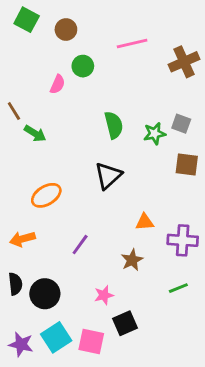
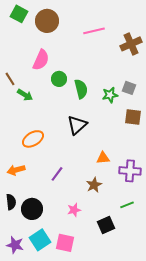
brown circle: (66, 30) -> (47, 21), size x1.5
green circle: (83, 66) -> (59, 79), moved
pink semicircle: (58, 84) -> (41, 60), size x1.5
black square: (125, 323) -> (106, 225), moved

